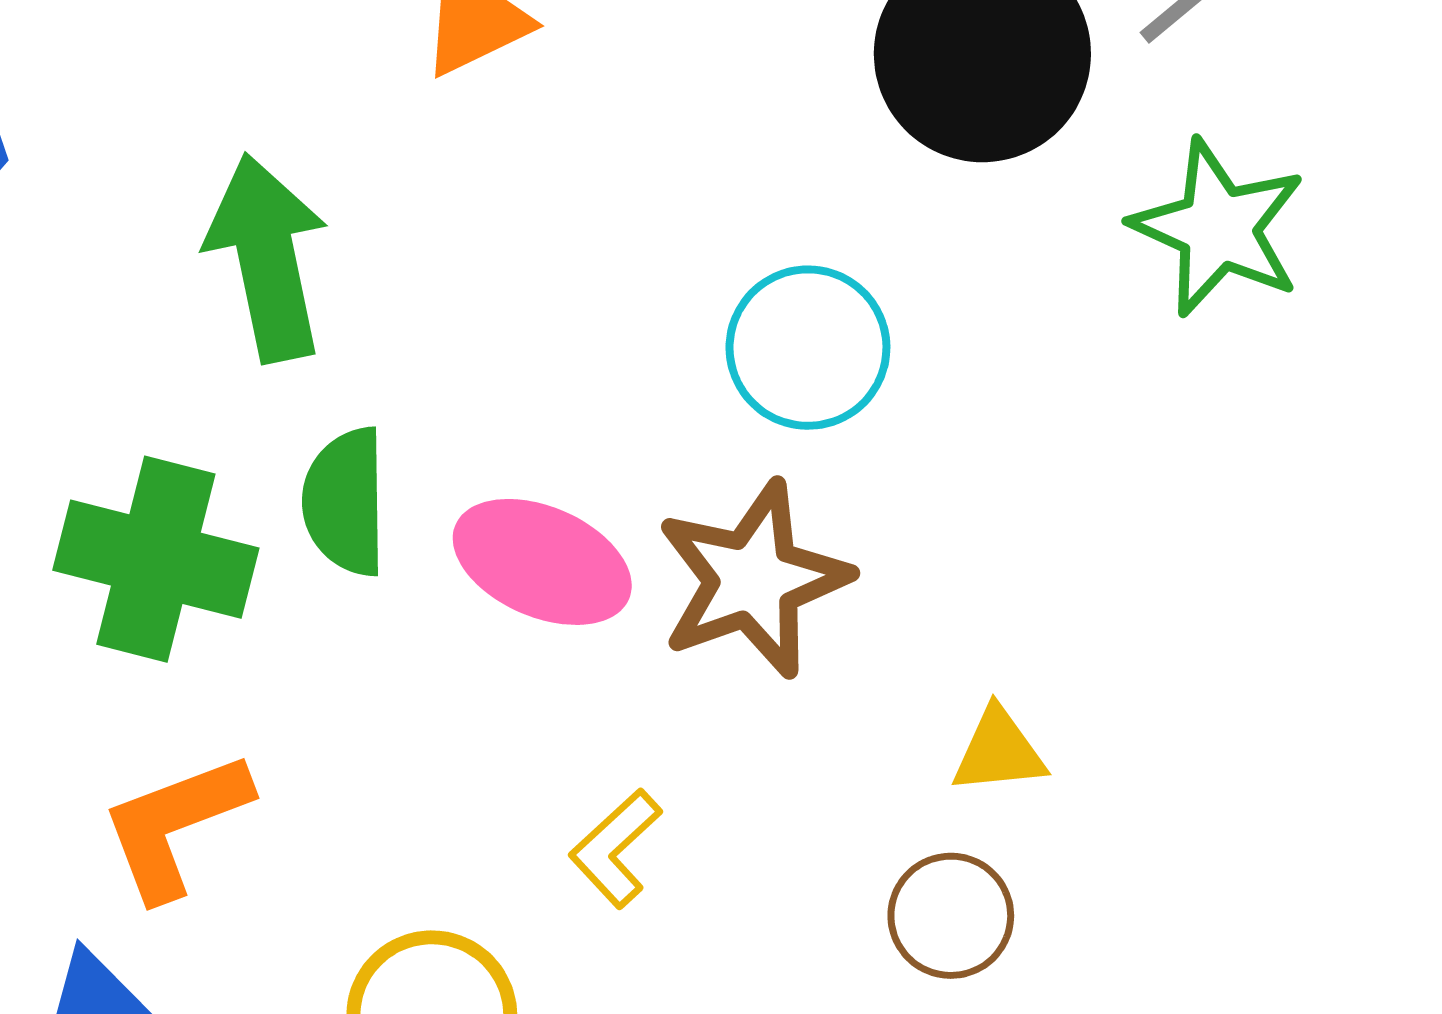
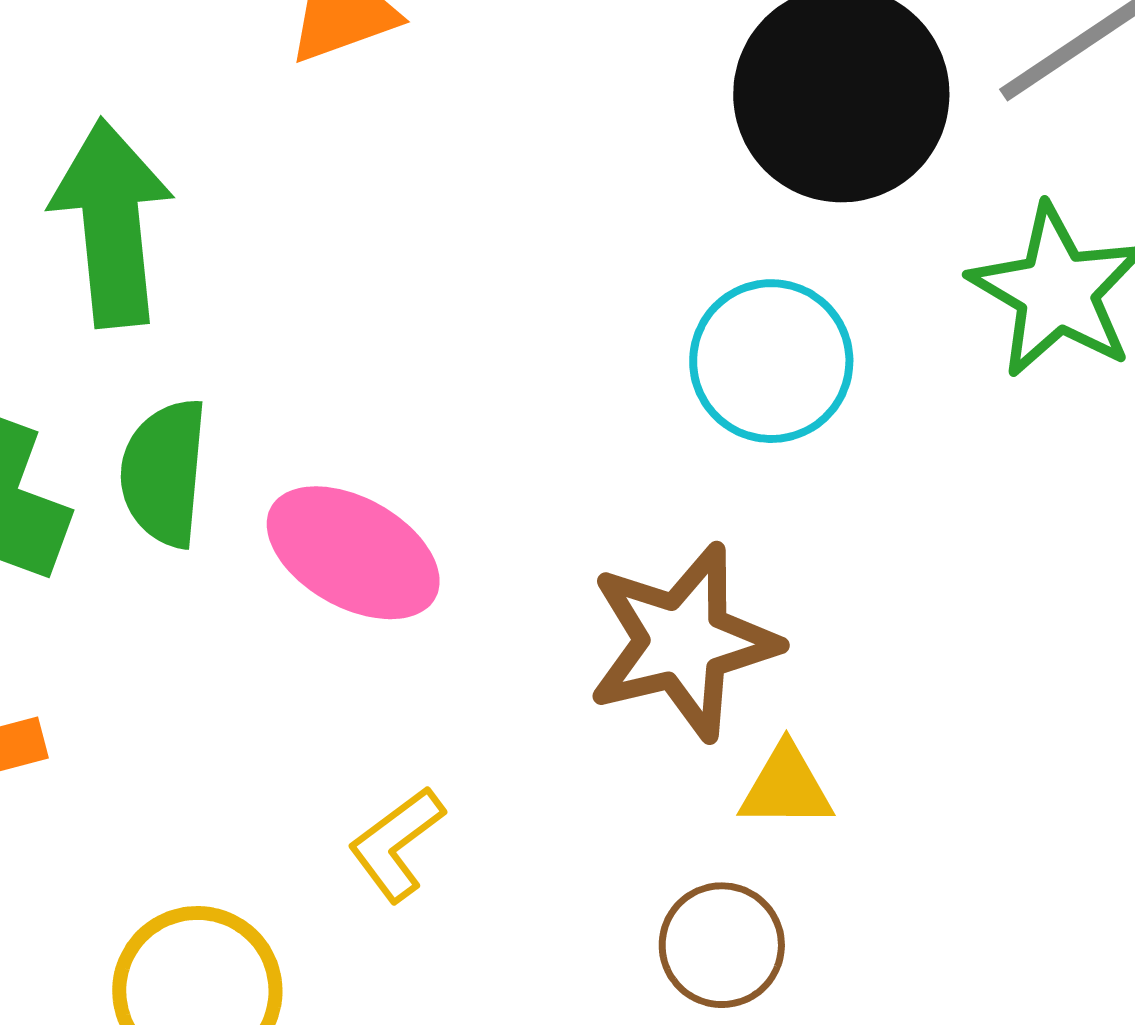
cyan circle: (808, 348) -> (771, 361), moved
brown star: (753, 579) -> (683, 642), moved

